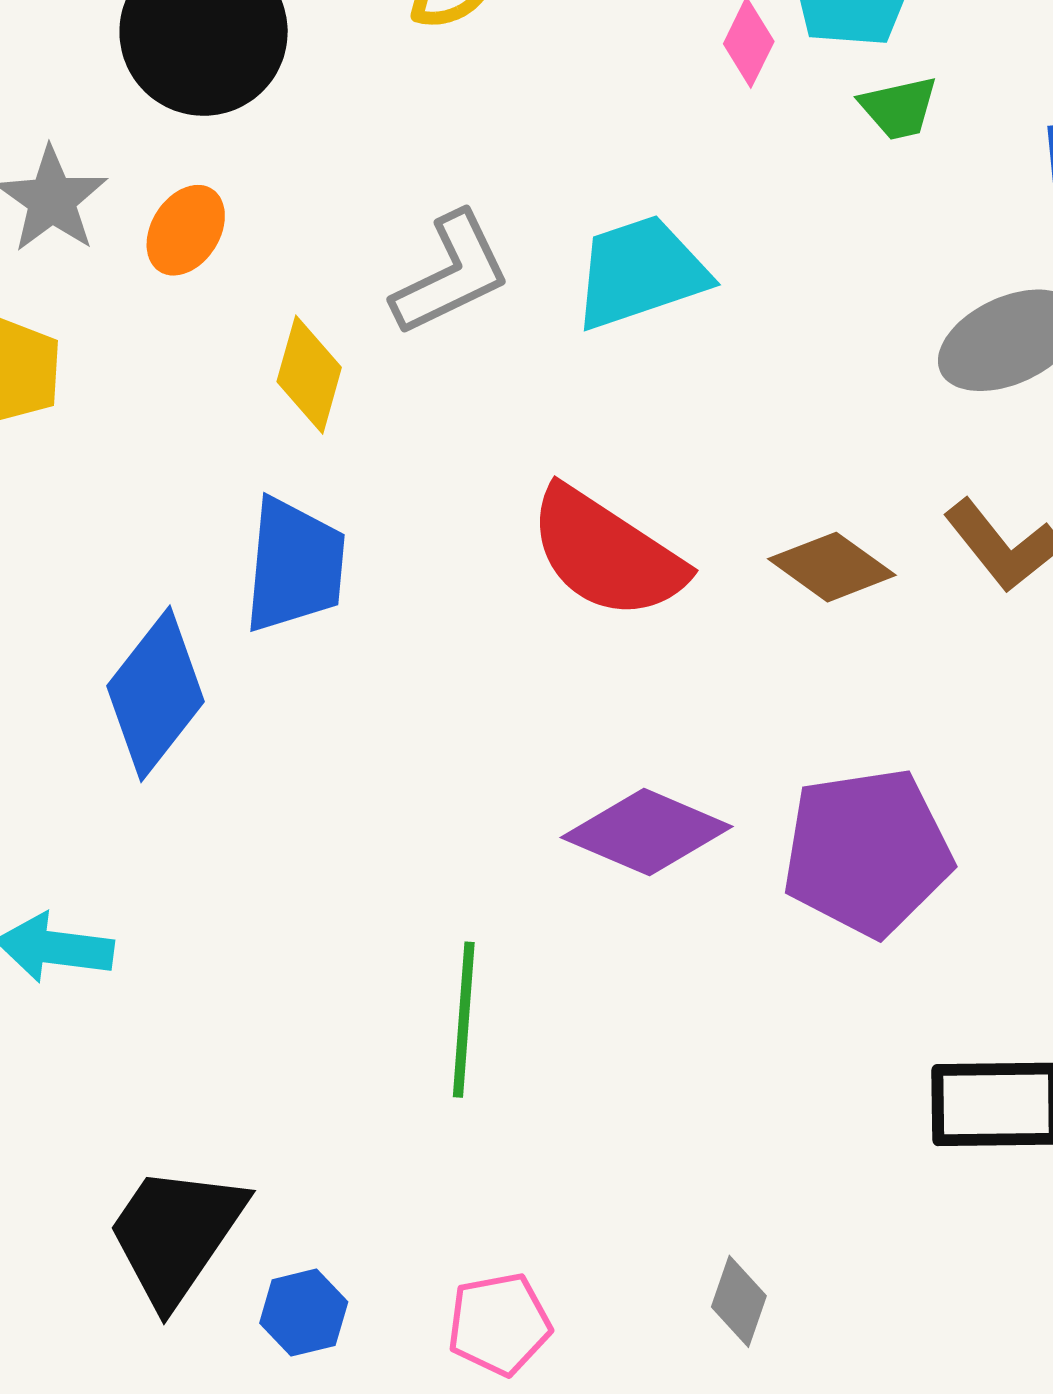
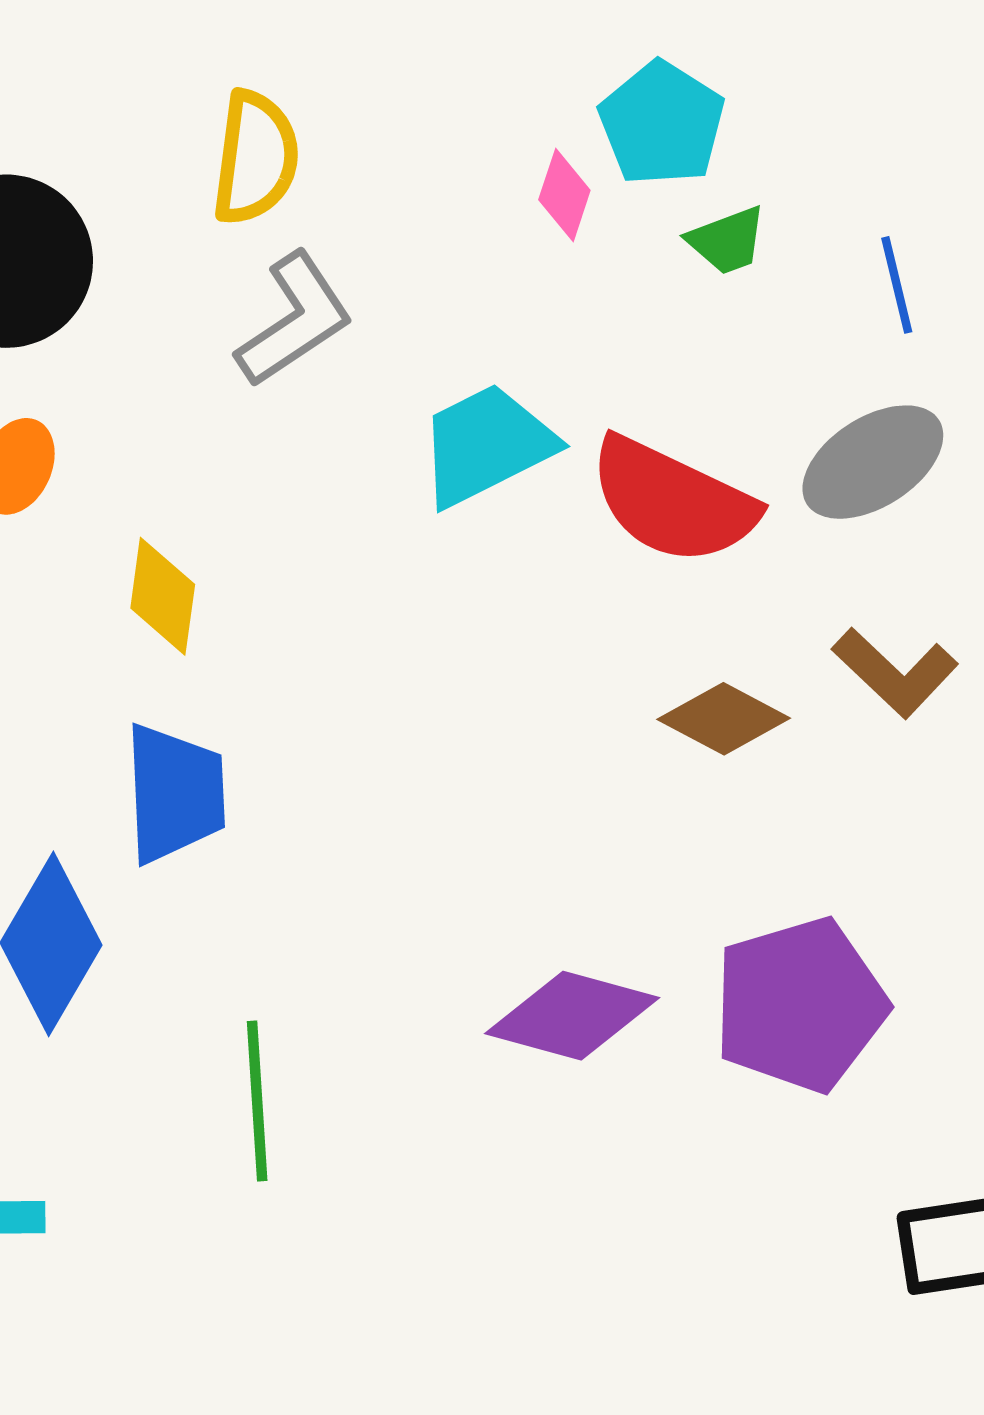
gray L-shape: (451, 274) -> (295, 320), moved
red semicircle: (606, 553) -> (673, 501), moved
green line: (464, 1020) -> (257, 1101), moved

